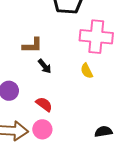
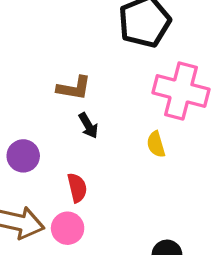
red semicircle: (44, 104) -> (77, 188), turned 30

